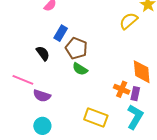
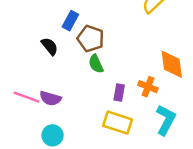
green semicircle: (80, 69) -> (96, 64), turned 35
pink line: (23, 80) -> (27, 97), moved
purple rectangle: (135, 94) -> (119, 92), moved

